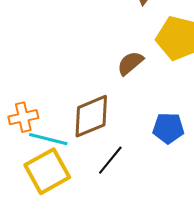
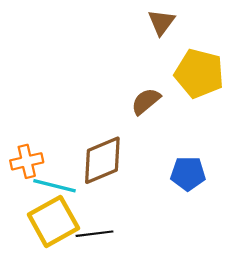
black line: (110, 160) -> (95, 234), moved, turned 44

